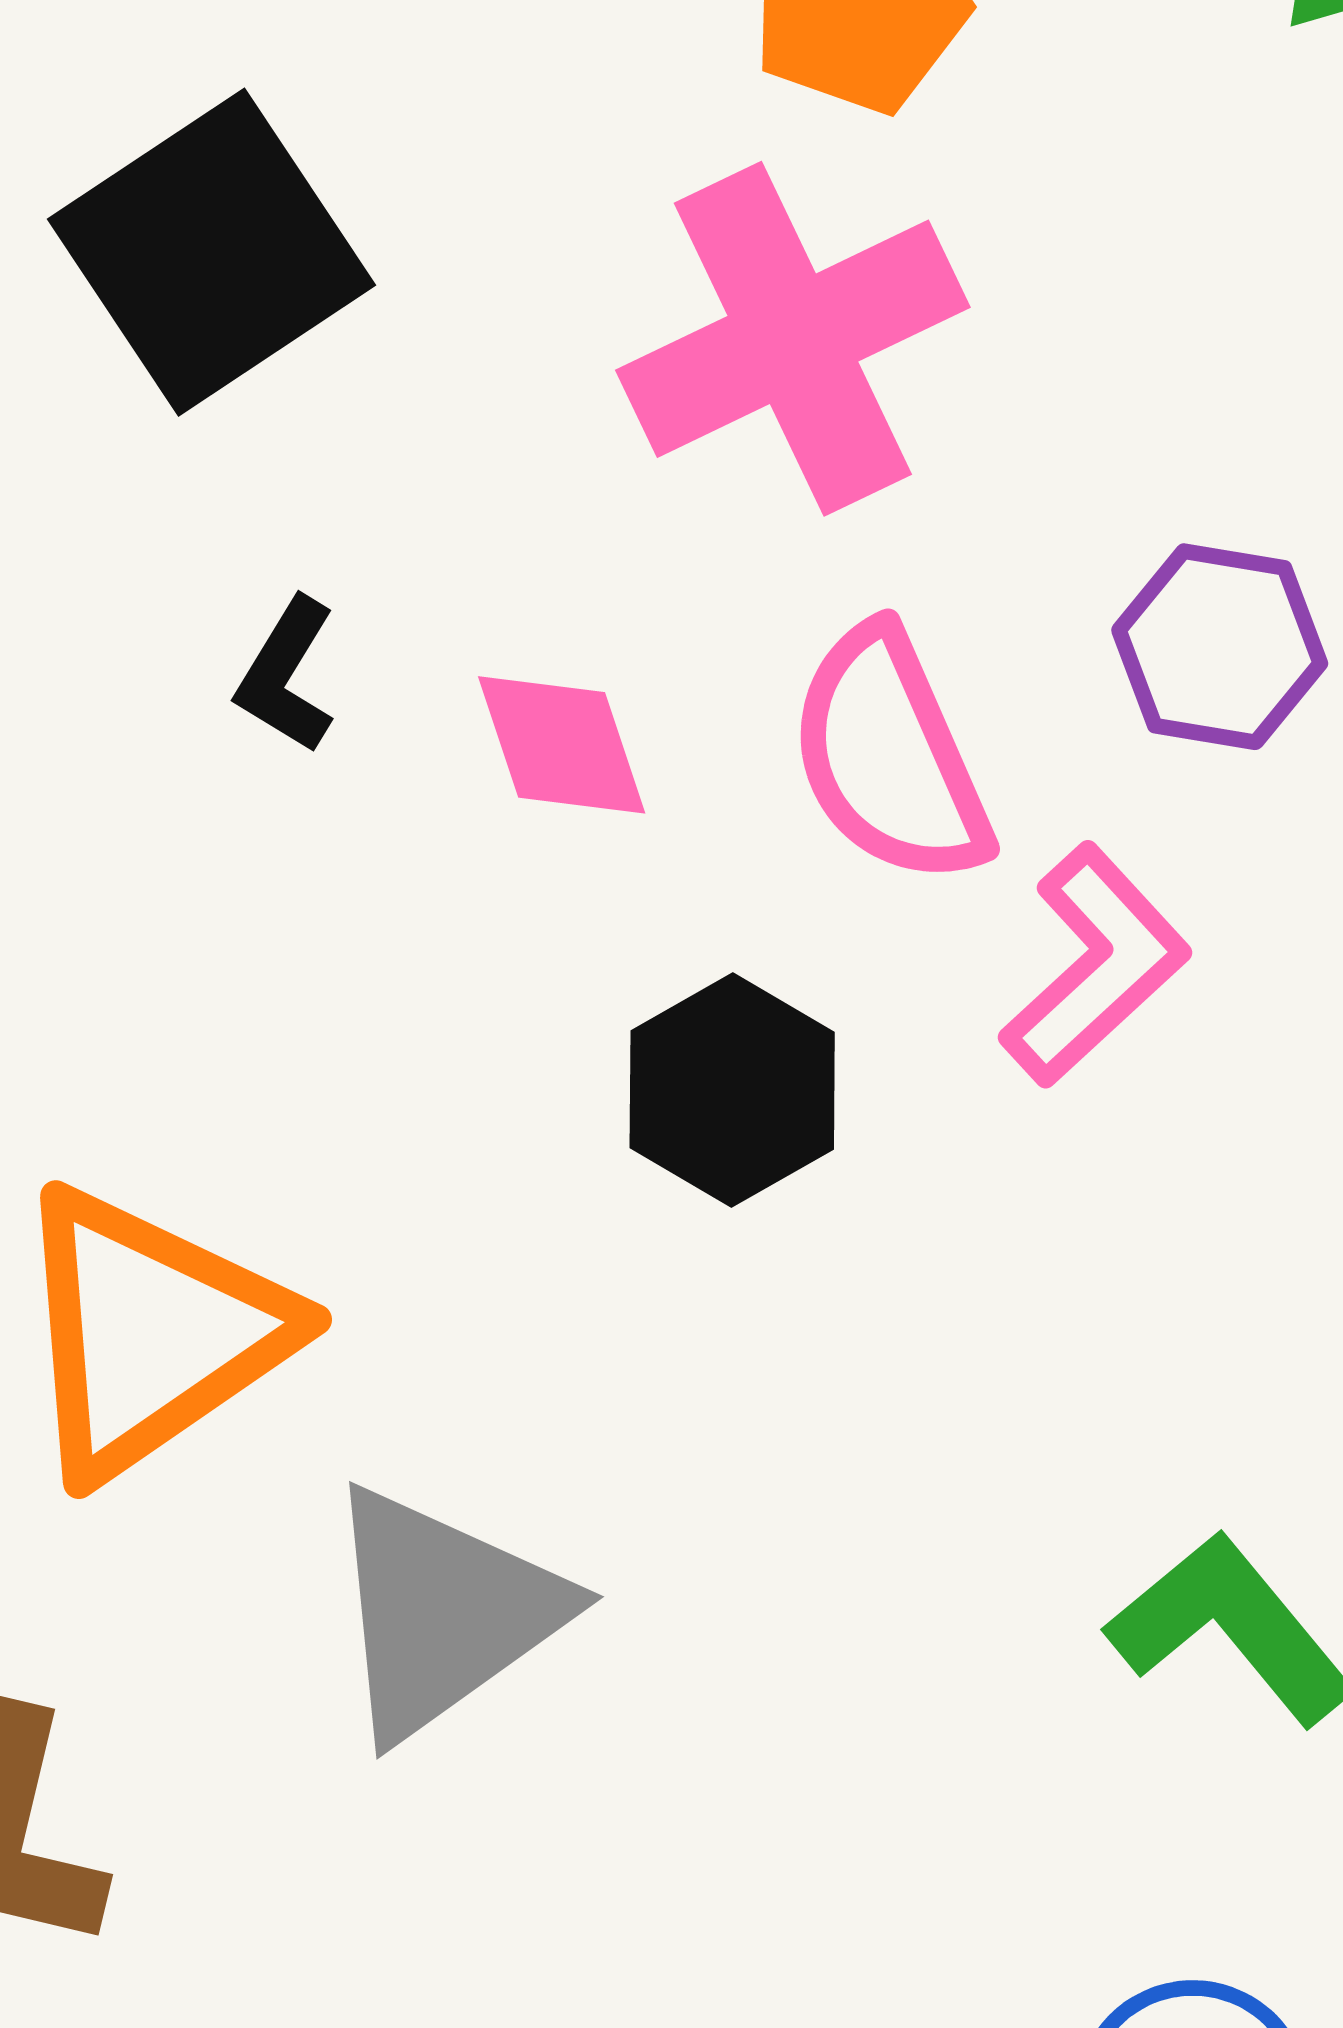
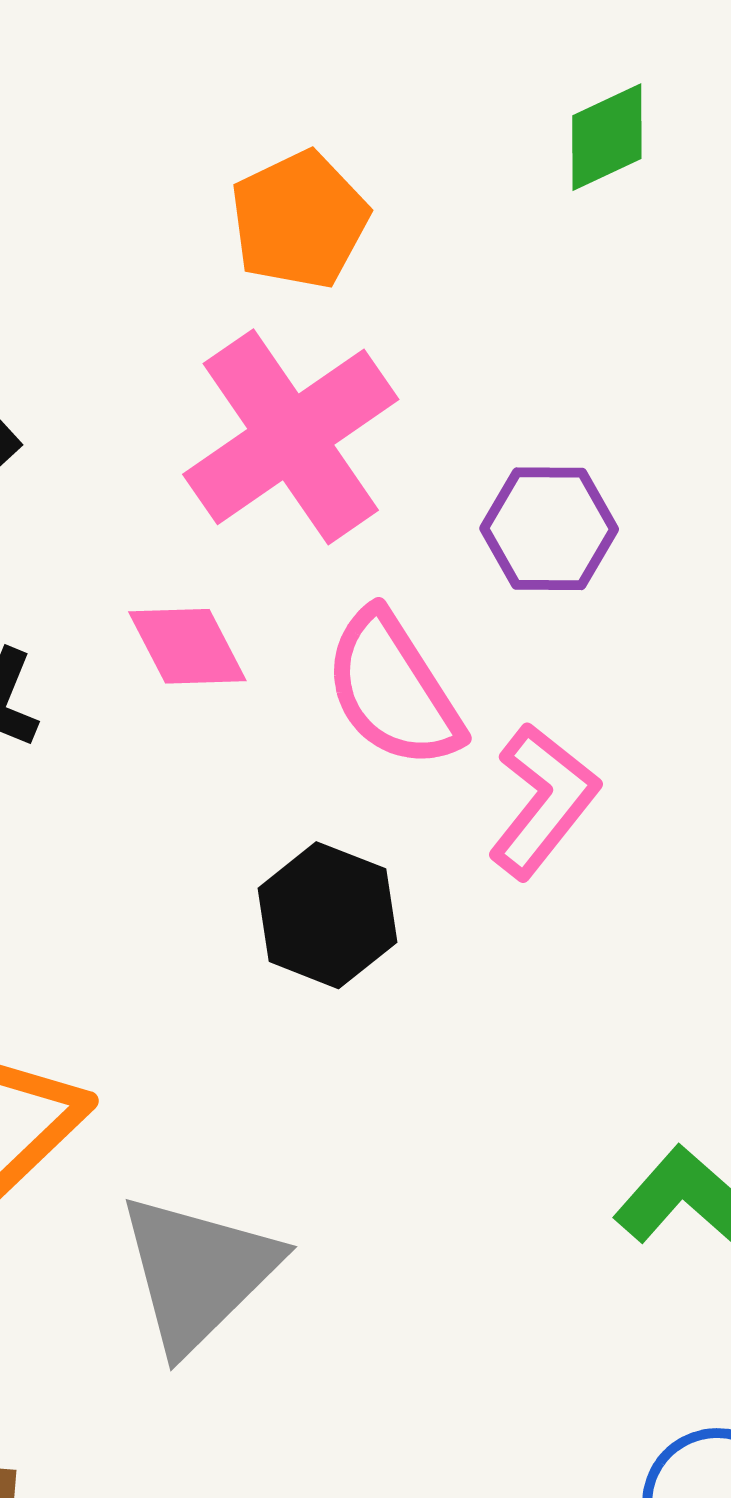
purple hexagon: (1220, 647) -> (549, 529), moved
pink diamond: (562, 745) -> (187, 646), moved

